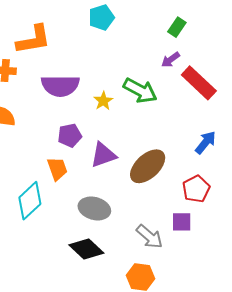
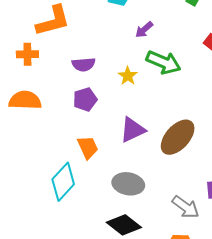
purple arrow: (170, 60) -> (144, 30), moved
purple semicircle: (60, 86) -> (84, 64), size x0.6
purple pentagon: (70, 135) -> (85, 99), moved

